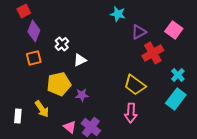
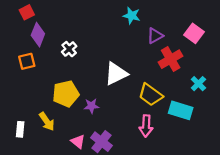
orange square: (34, 58) -> (27, 61), moved
white triangle: (80, 60) -> (116, 74), moved, size x1.6
cyan rectangle: (176, 99) -> (181, 110), moved, turned 70

